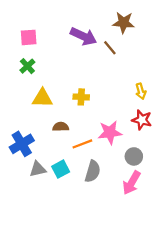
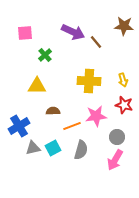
brown star: (124, 23) -> (124, 26), moved
green cross: (27, 66) -> (45, 55), moved
yellow cross: (81, 97) -> (89, 81), moved, size x1.6

